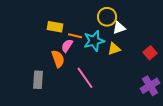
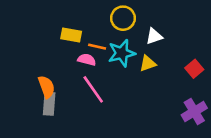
yellow circle: (107, 17) -> (123, 18), moved
pink semicircle: (67, 46) -> (87, 60), turned 72
orange semicircle: (58, 59) -> (47, 87), moved
pink line: (85, 78) -> (93, 89), moved

